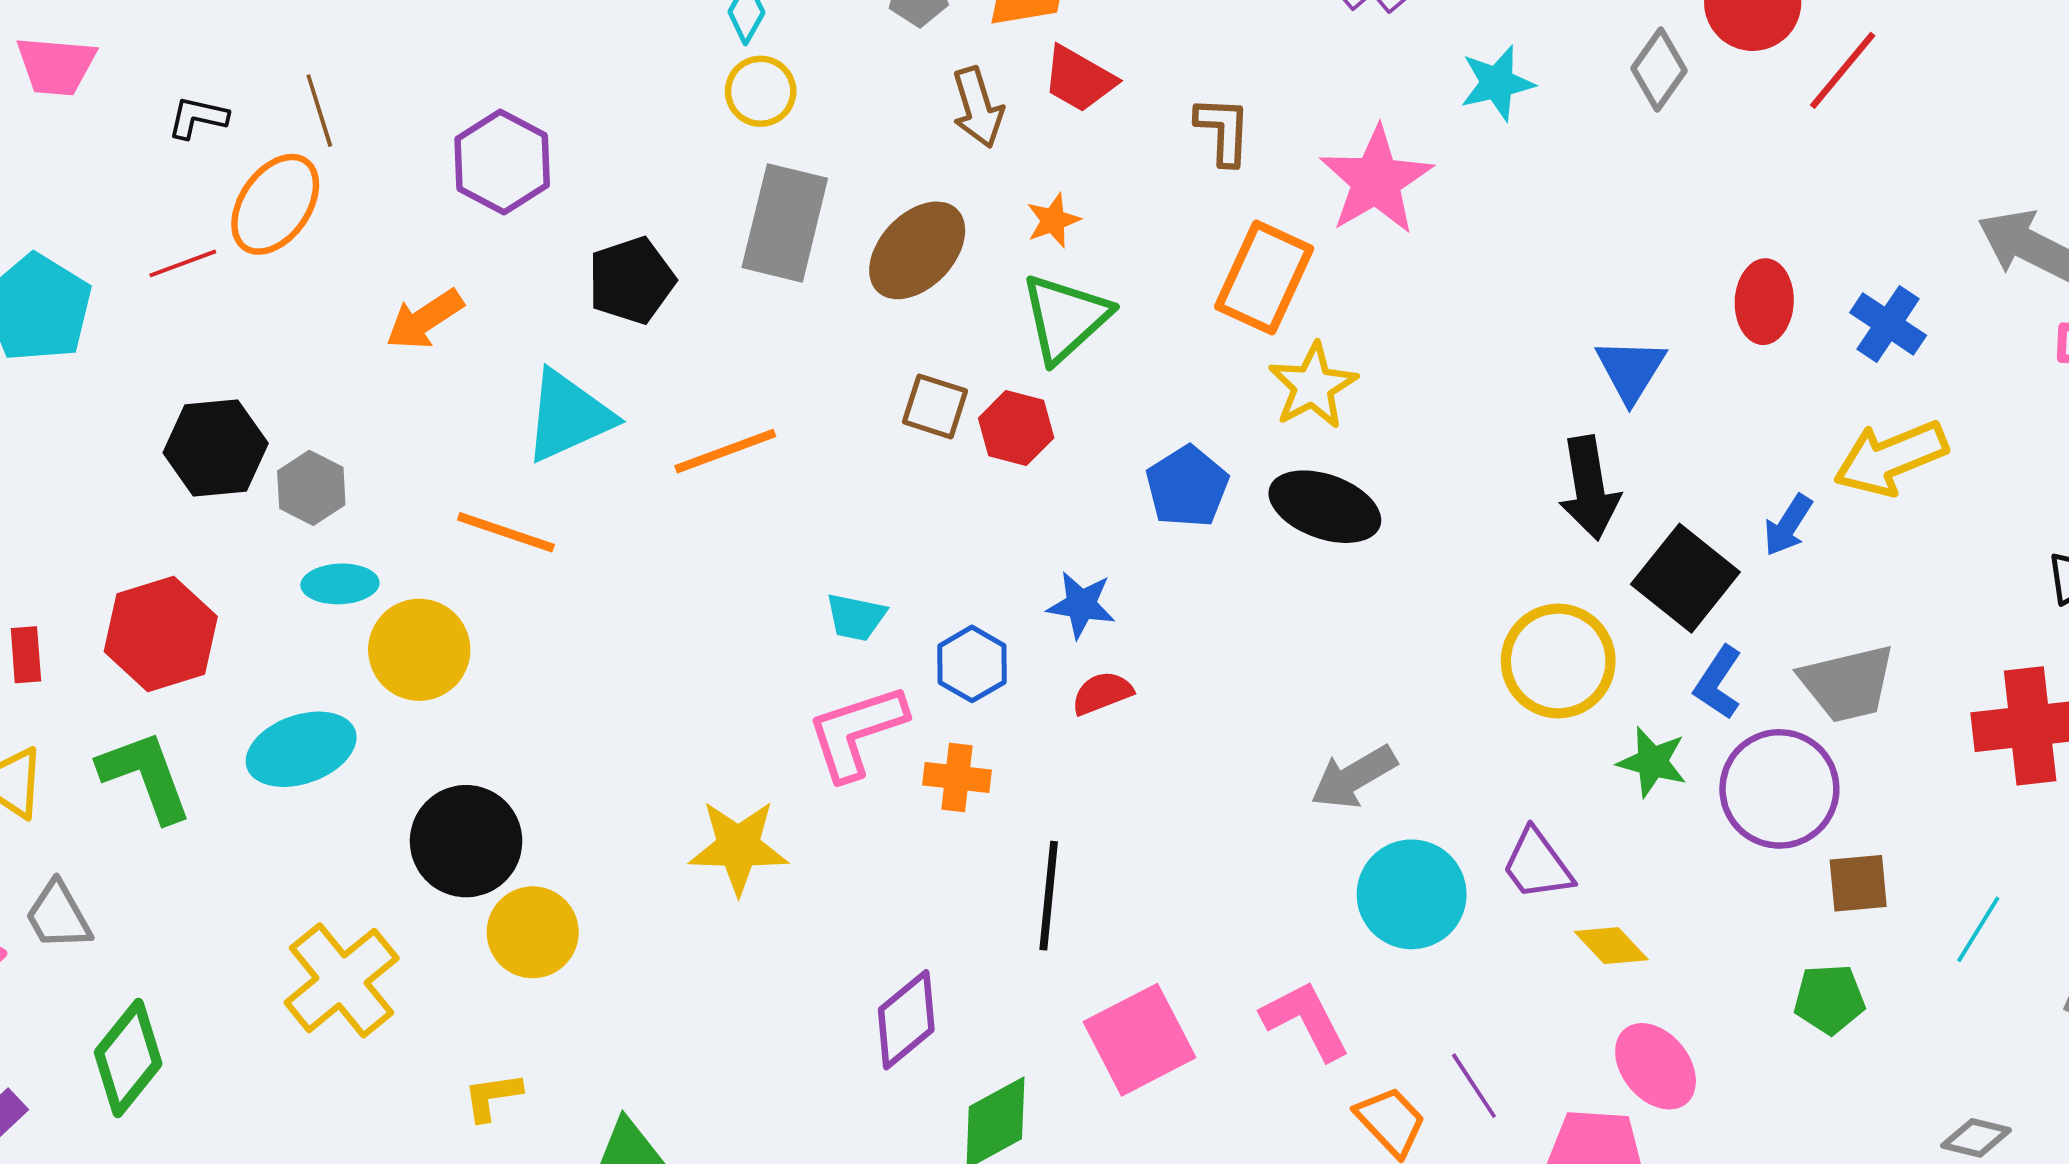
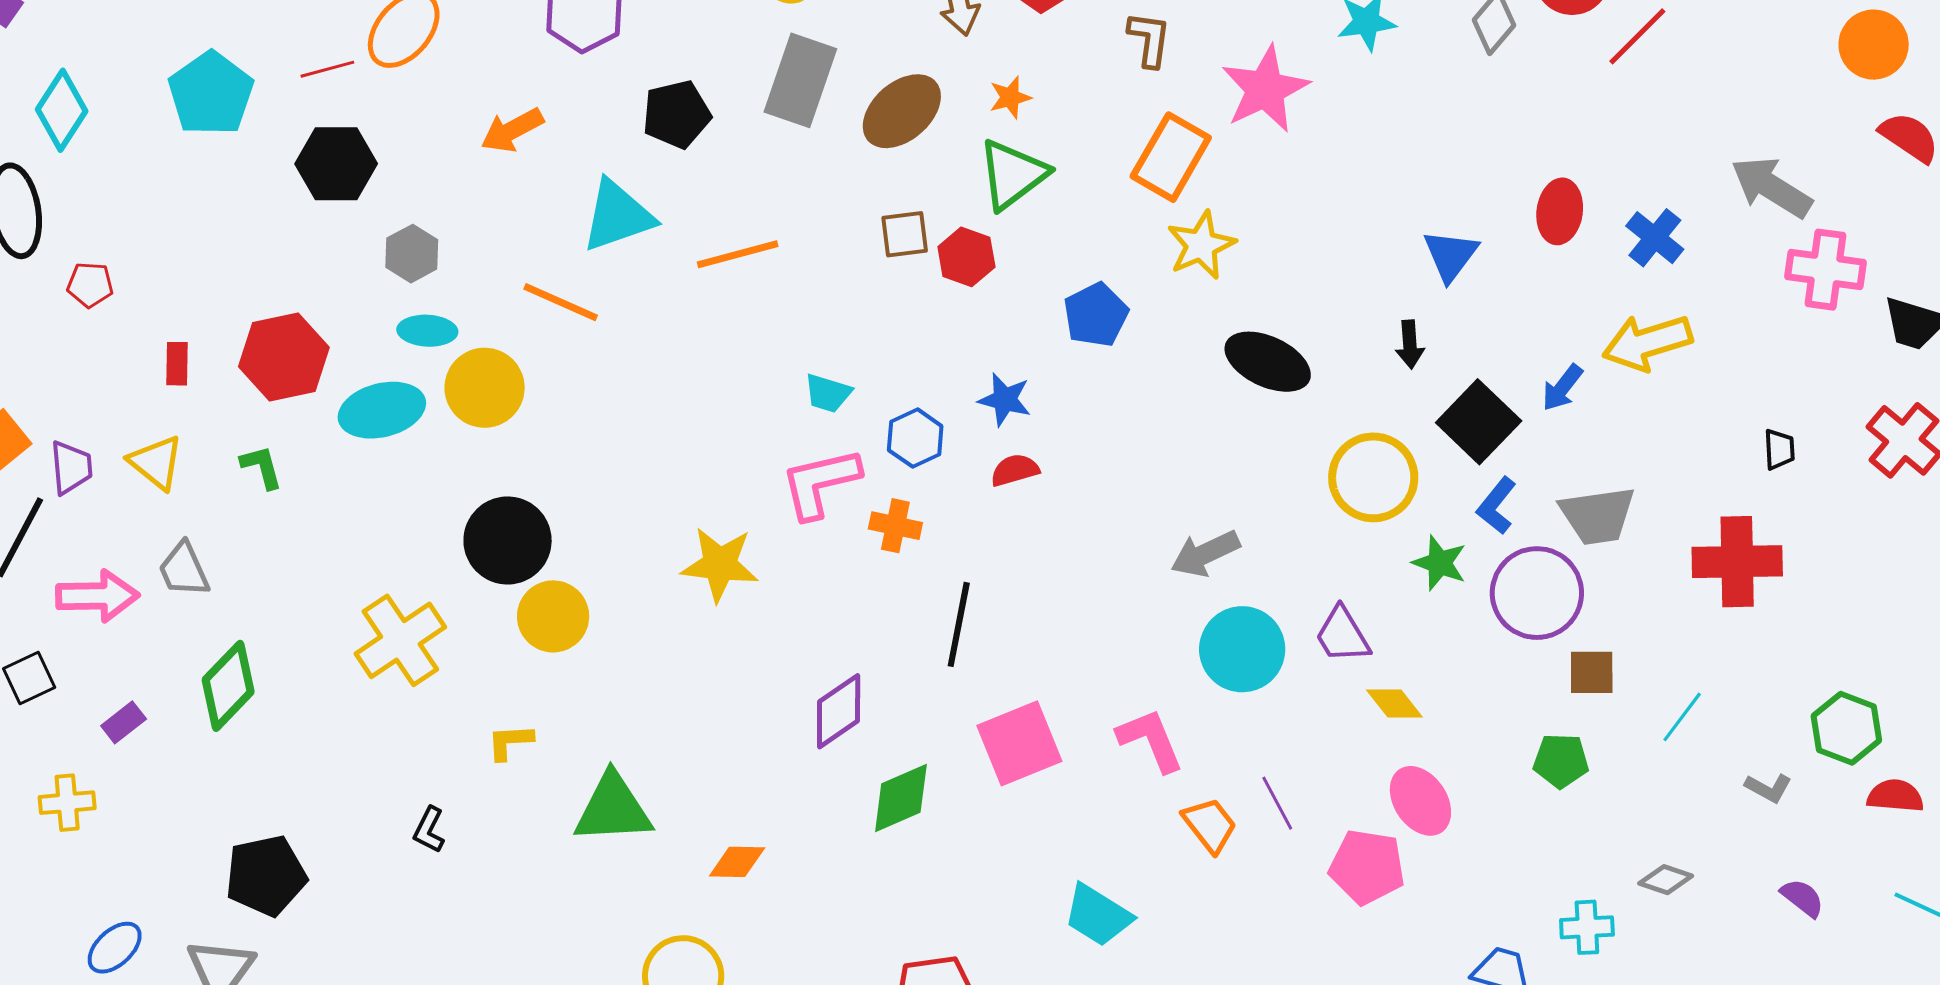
brown square: (935, 406) -> (905, 234), turned -30
black hexagon: (216, 448) -> (336, 164), moved
black arrow: (1589, 488) -> (1410, 344), size x0.6
black ellipse: (1325, 507) -> (1268, 362), moved
cyan ellipse: (301, 749) -> (382, 410), moved
green L-shape: (145, 776) -> (262, 467), size x0.6

